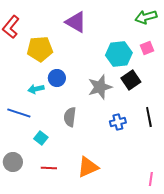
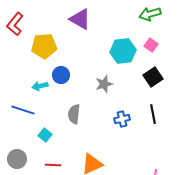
pink square: (147, 48) -> (151, 45), turned -32
black square: (131, 80) -> (153, 77), moved
gray star: (100, 87) -> (104, 84), size x0.7

